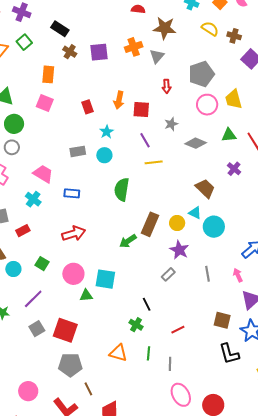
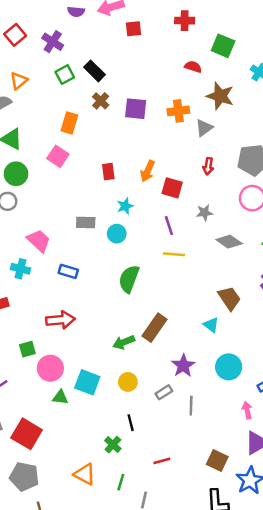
green square: (24, 42) -> (65, 75), moved
cyan cross: (33, 199) -> (20, 269), turned -35
yellow circle: (177, 223) -> (128, 382), moved
cyan circle: (214, 227) -> (229, 367), moved
green square: (42, 264) -> (27, 349), moved, turned 32
gray line: (207, 274) -> (191, 406), moved

